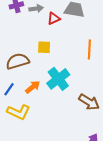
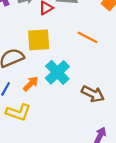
yellow square: (44, 47) -> (39, 40), size x1.6
orange line: (89, 49) -> (87, 37), turned -60

